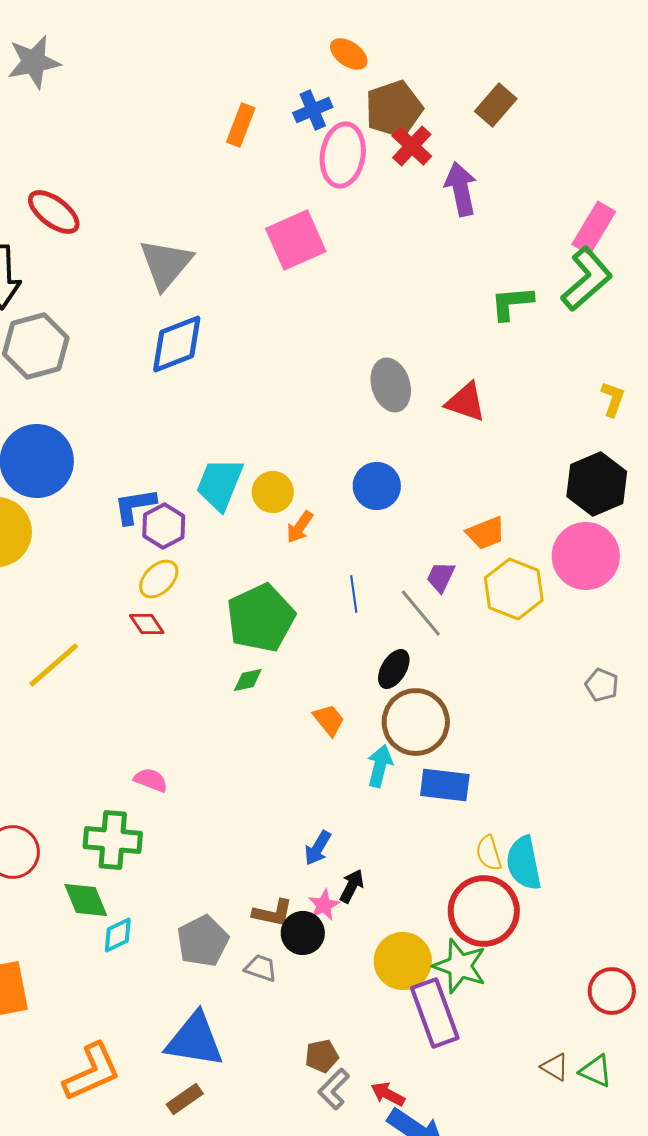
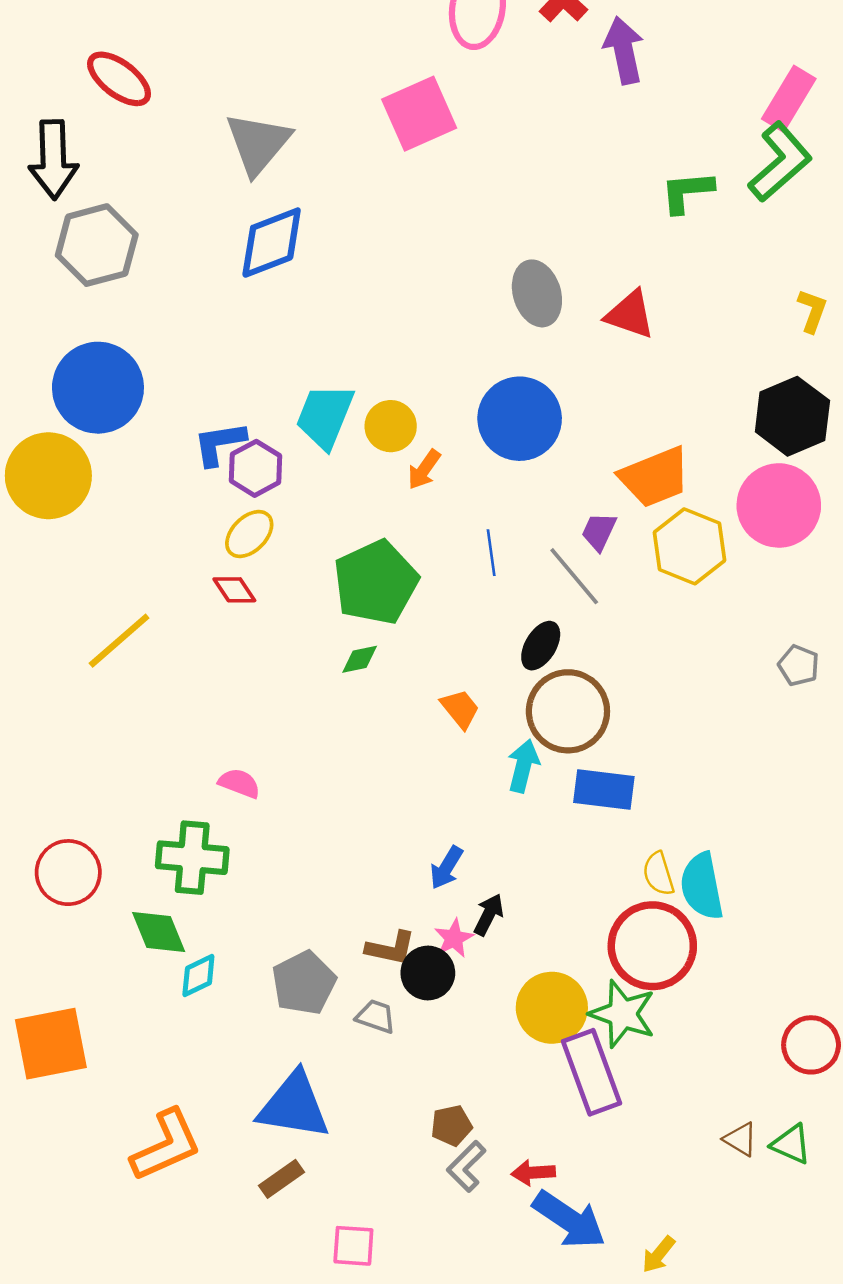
blue circle: (377, 486) -> (520, 419), size x1.4
orange trapezoid: (486, 533) -> (655, 477), size x1.5
red arrow: (388, 1094) -> (533, 1173), turned -32

